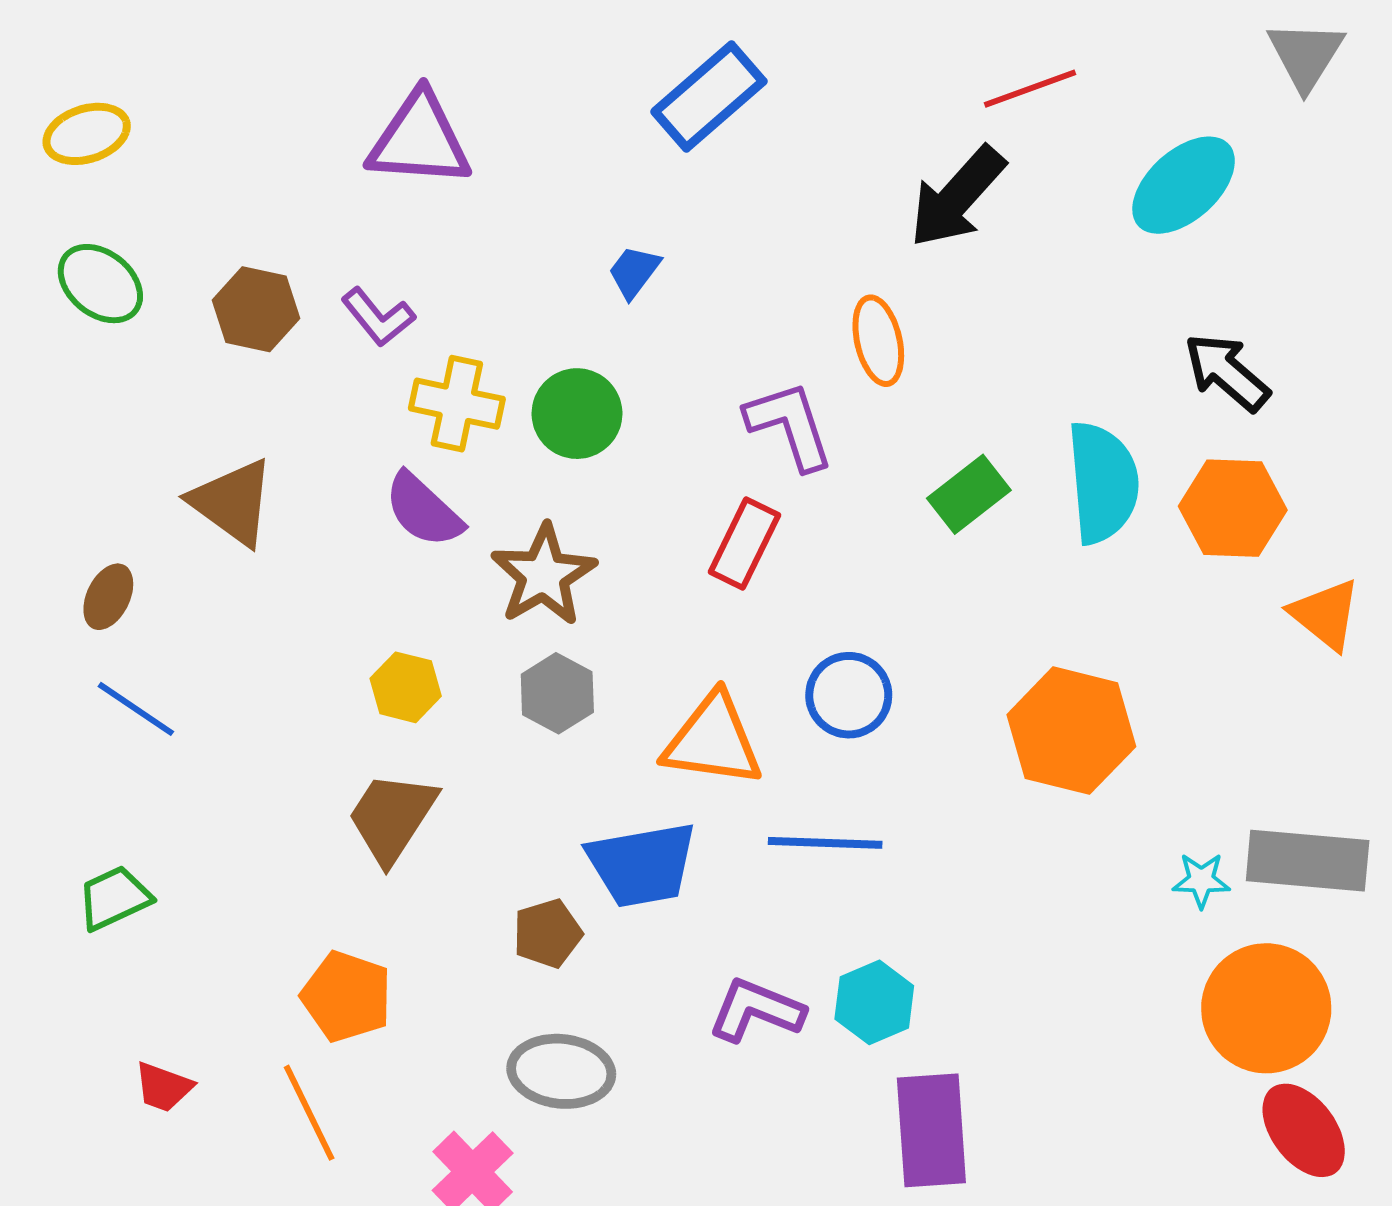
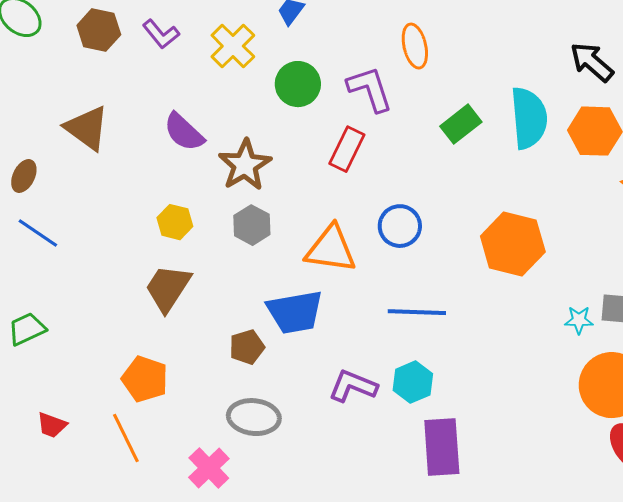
yellow cross: (457, 404) -> (233, 46), moved, turned 33
green circle: (577, 414) -> (298, 84), moved
blue line: (825, 843) -> (417, 312), moved

